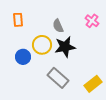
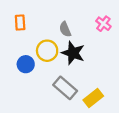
black star: (65, 47) -> (73, 53), turned 30
yellow rectangle: (93, 84) -> (93, 98), moved

